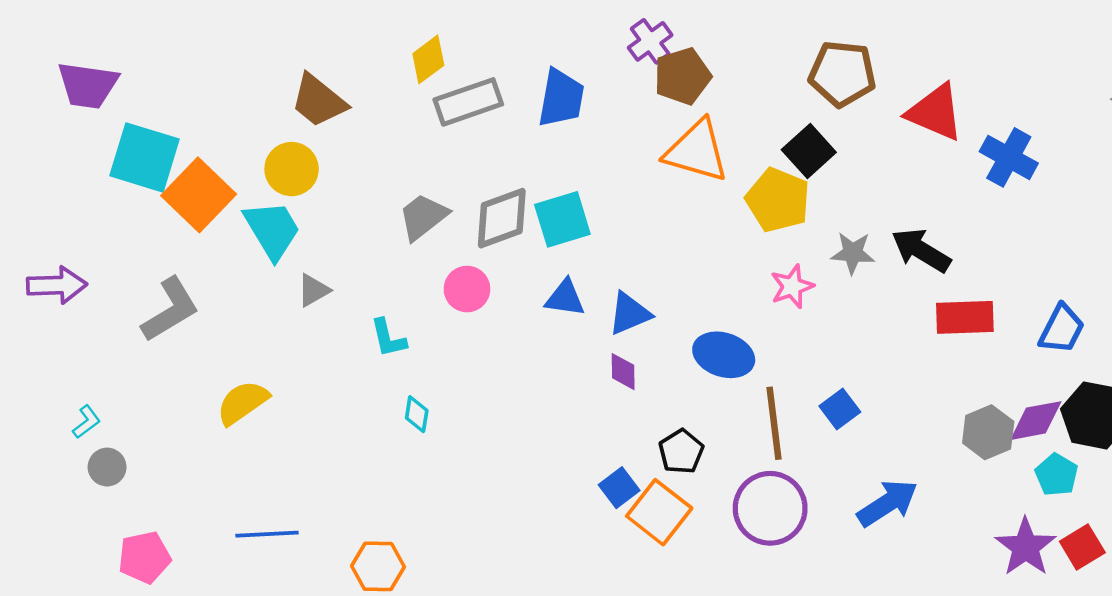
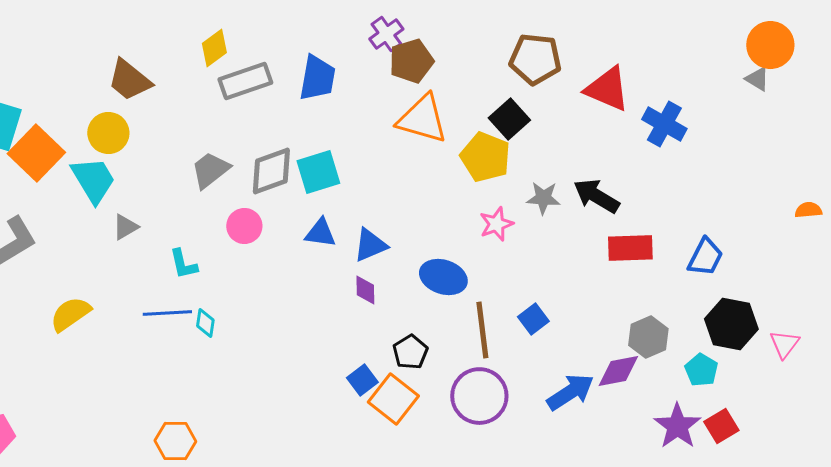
purple diamond: (1036, 421) -> (618, 371), moved
blue line: (267, 534) -> (167, 313), moved

